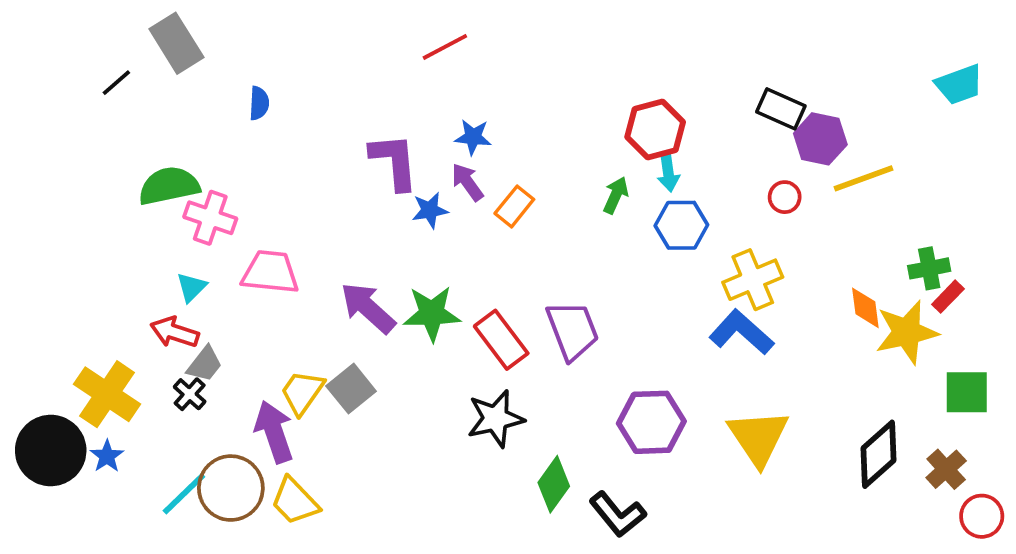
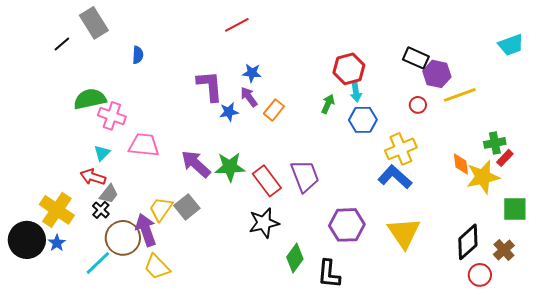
brown circle: (231, 488) -> (123, 238), moved
black L-shape: (618, 514) -> (329, 274), turned 44
red circle: (982, 516) -> (480, 275), moved

